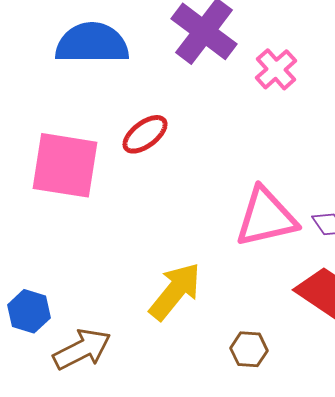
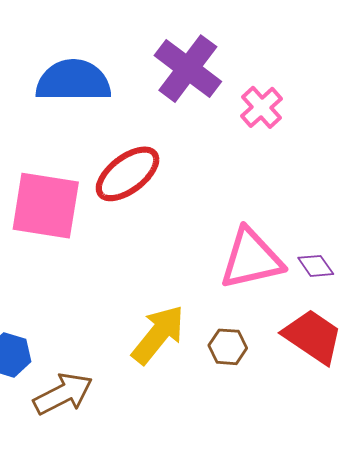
red ellipse: (145, 134) -> (128, 174), size x1.4
brown hexagon: (249, 349) -> (228, 347), moved

